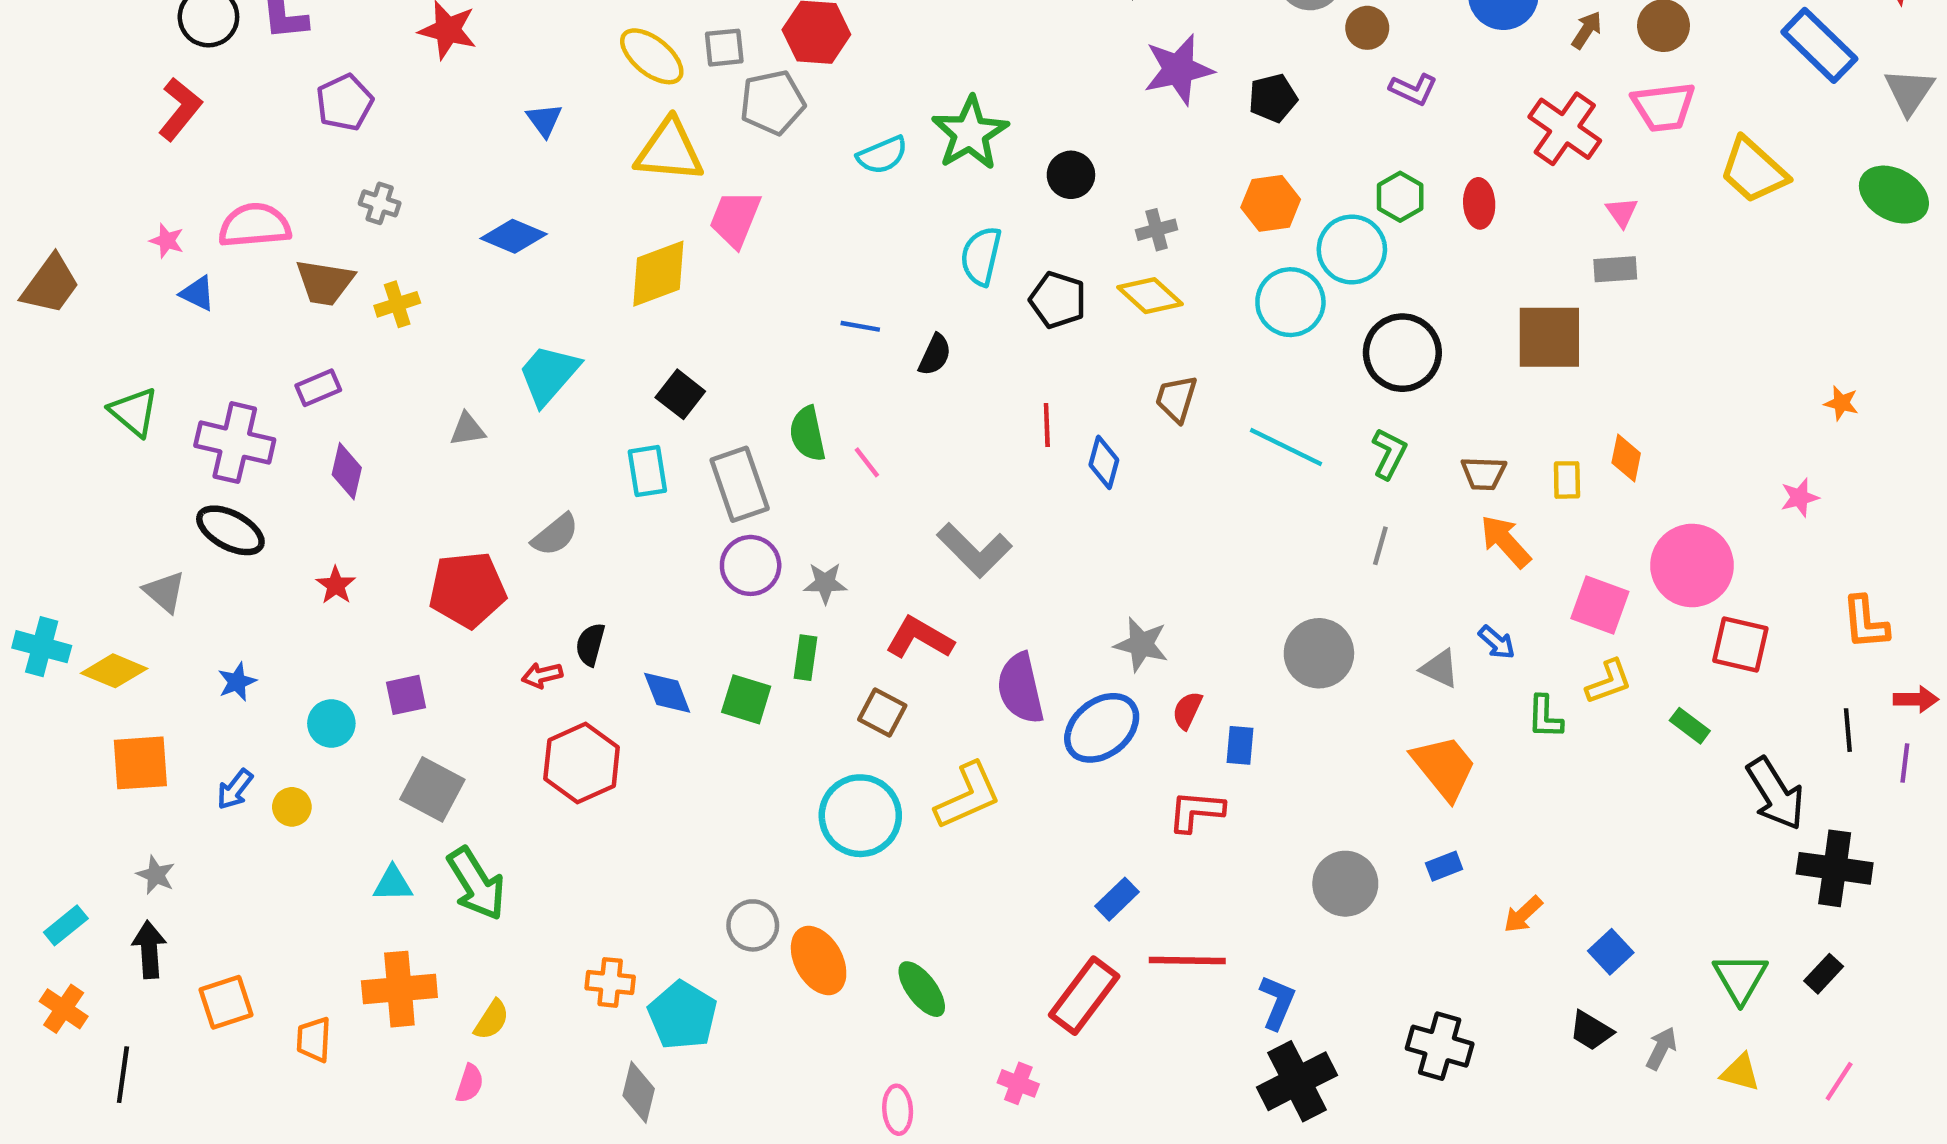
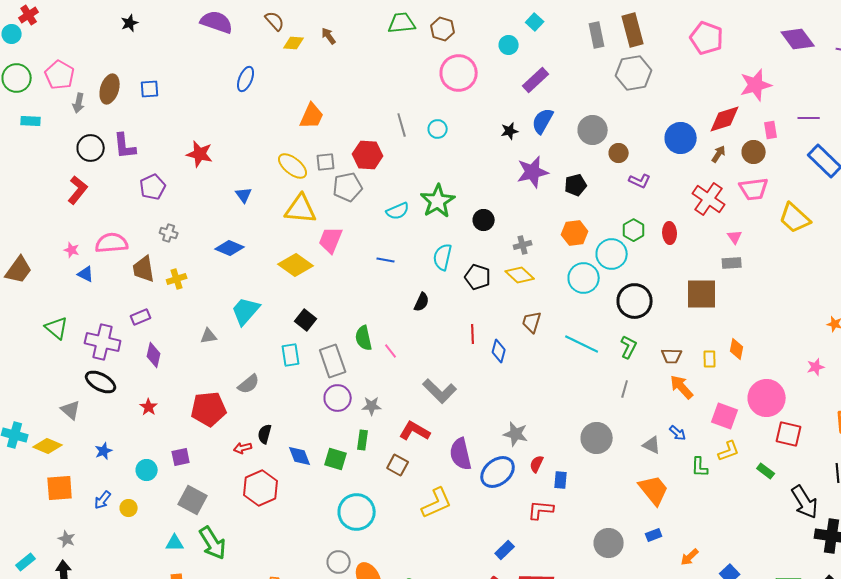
yellow diamond: (658, 274) -> (296, 265), turned 56
brown trapezoid: (325, 282) -> (144, 269), turned 72
blue line: (860, 326) -> (386, 260), moved
cyan circle: (860, 816) -> (357, 512), moved

